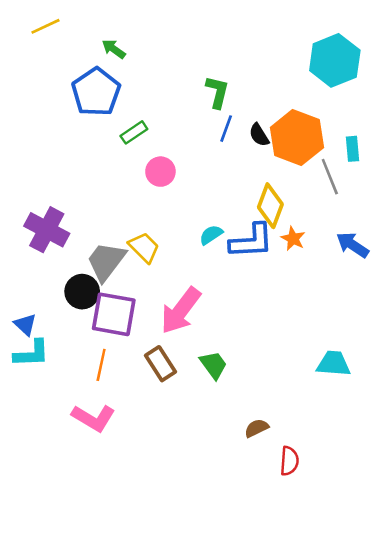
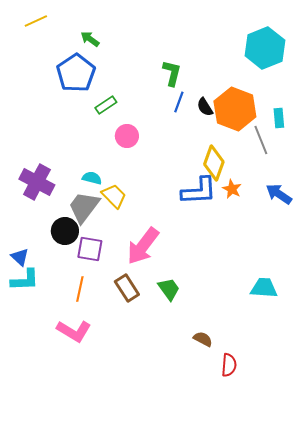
cyan semicircle: (211, 235) -> (92, 178), moved, turned 48
purple square: (114, 314) -> (90, 249), size x0.7
brown semicircle: (256, 428) -> (203, 339), turned 54

